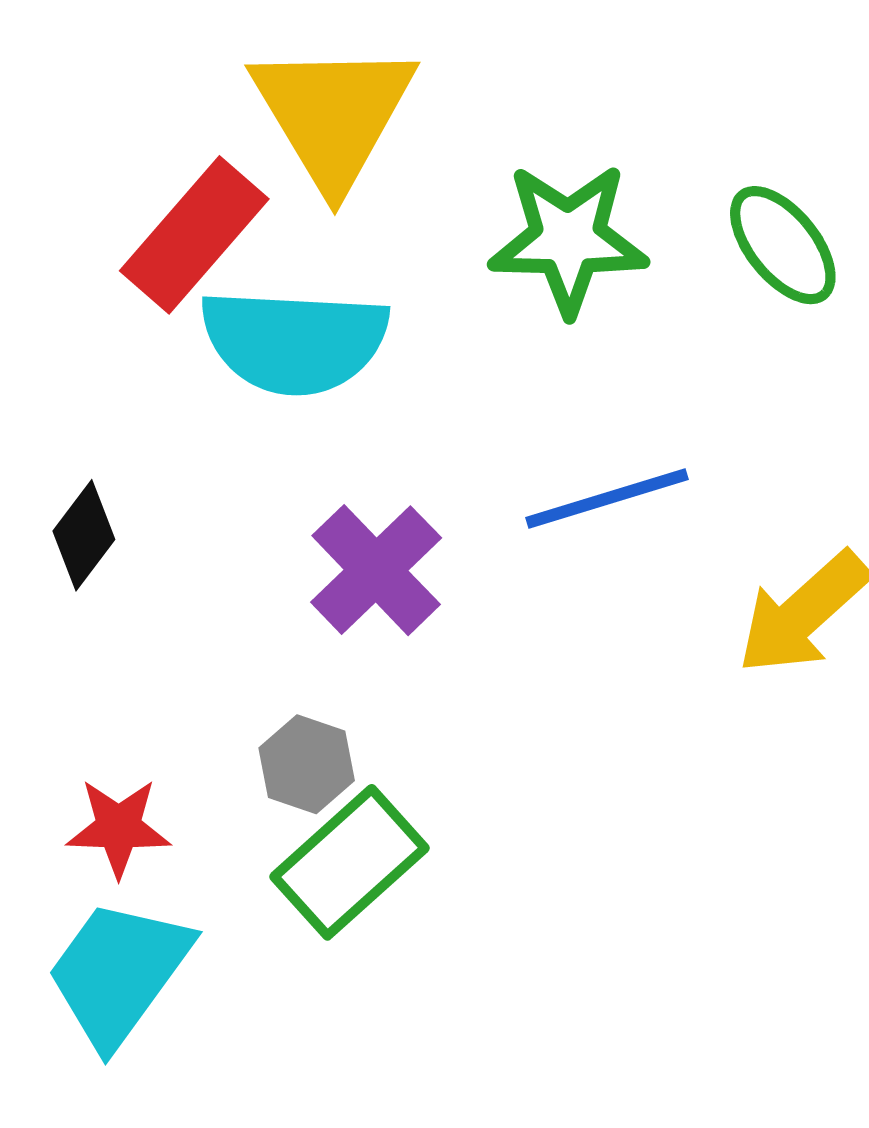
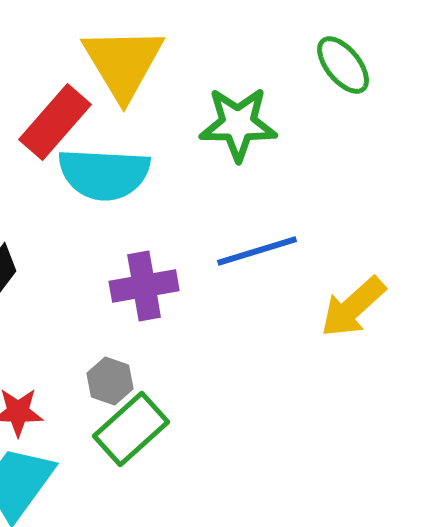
green ellipse: (783, 245) -> (343, 65), moved
purple cross: (376, 570) -> (144, 286), turned 34

